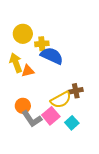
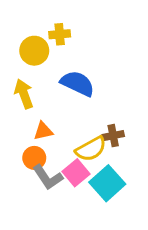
yellow cross: (42, 44) -> (60, 34), moved
orange triangle: (28, 71) -> (43, 131), moved
cyan square: (72, 123) -> (107, 183), size x1.6

